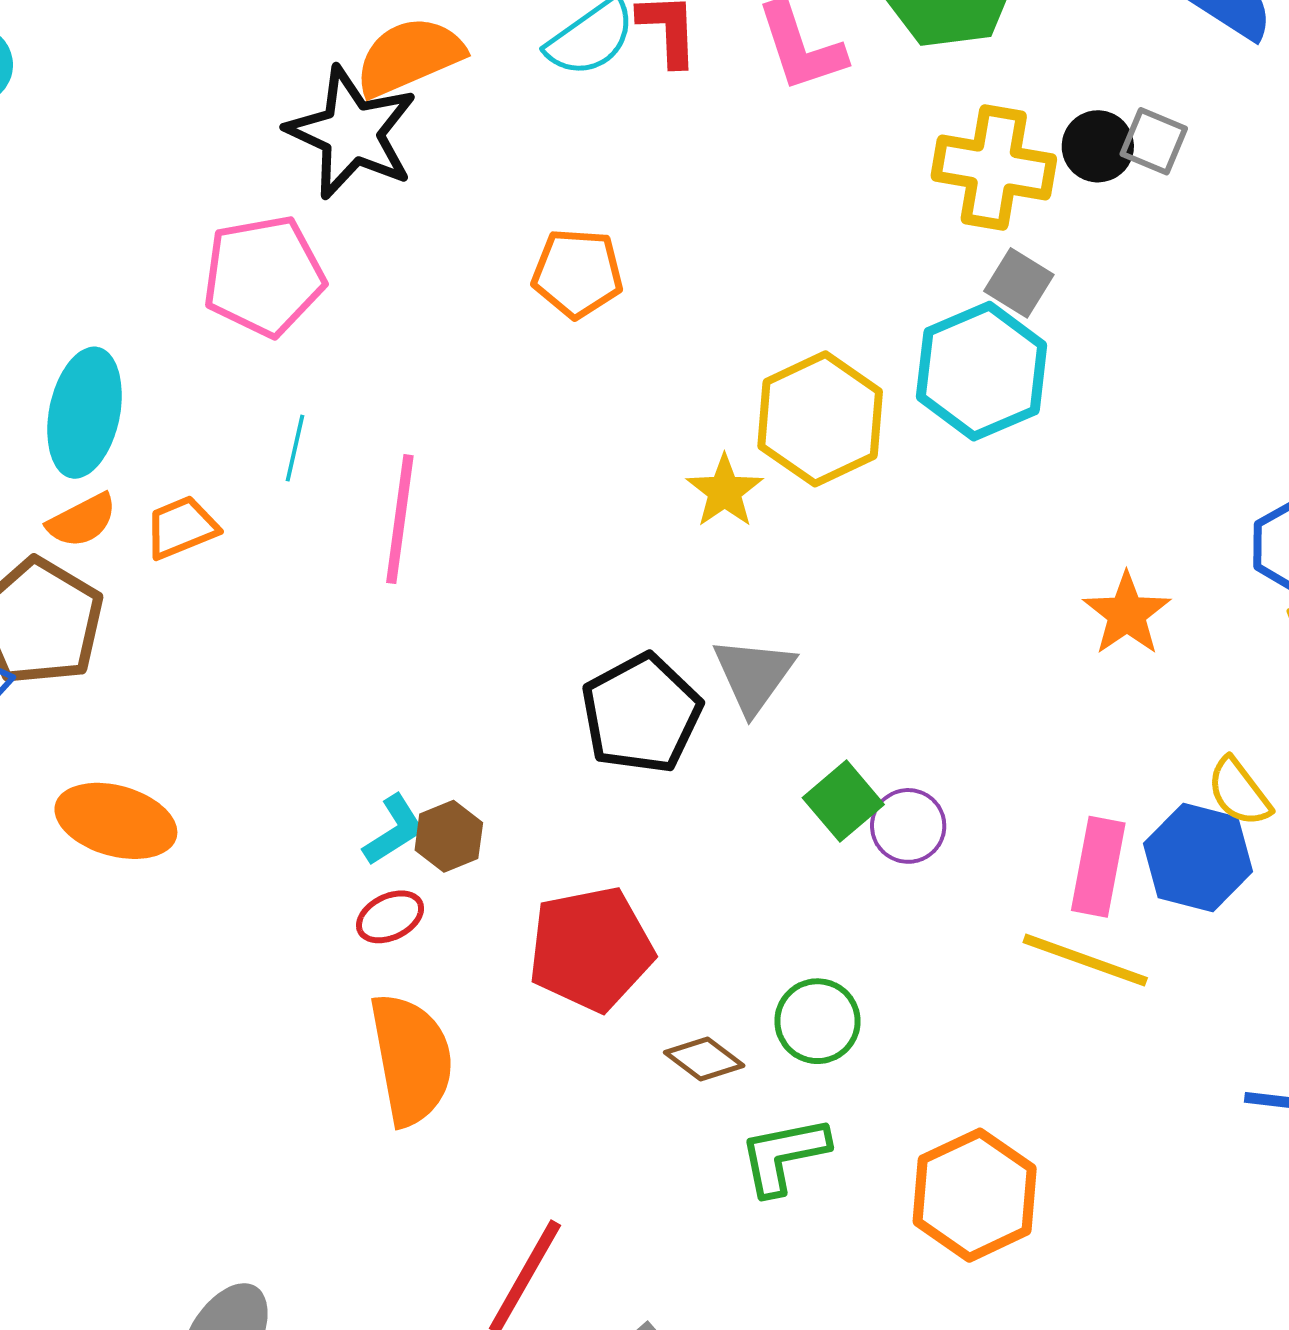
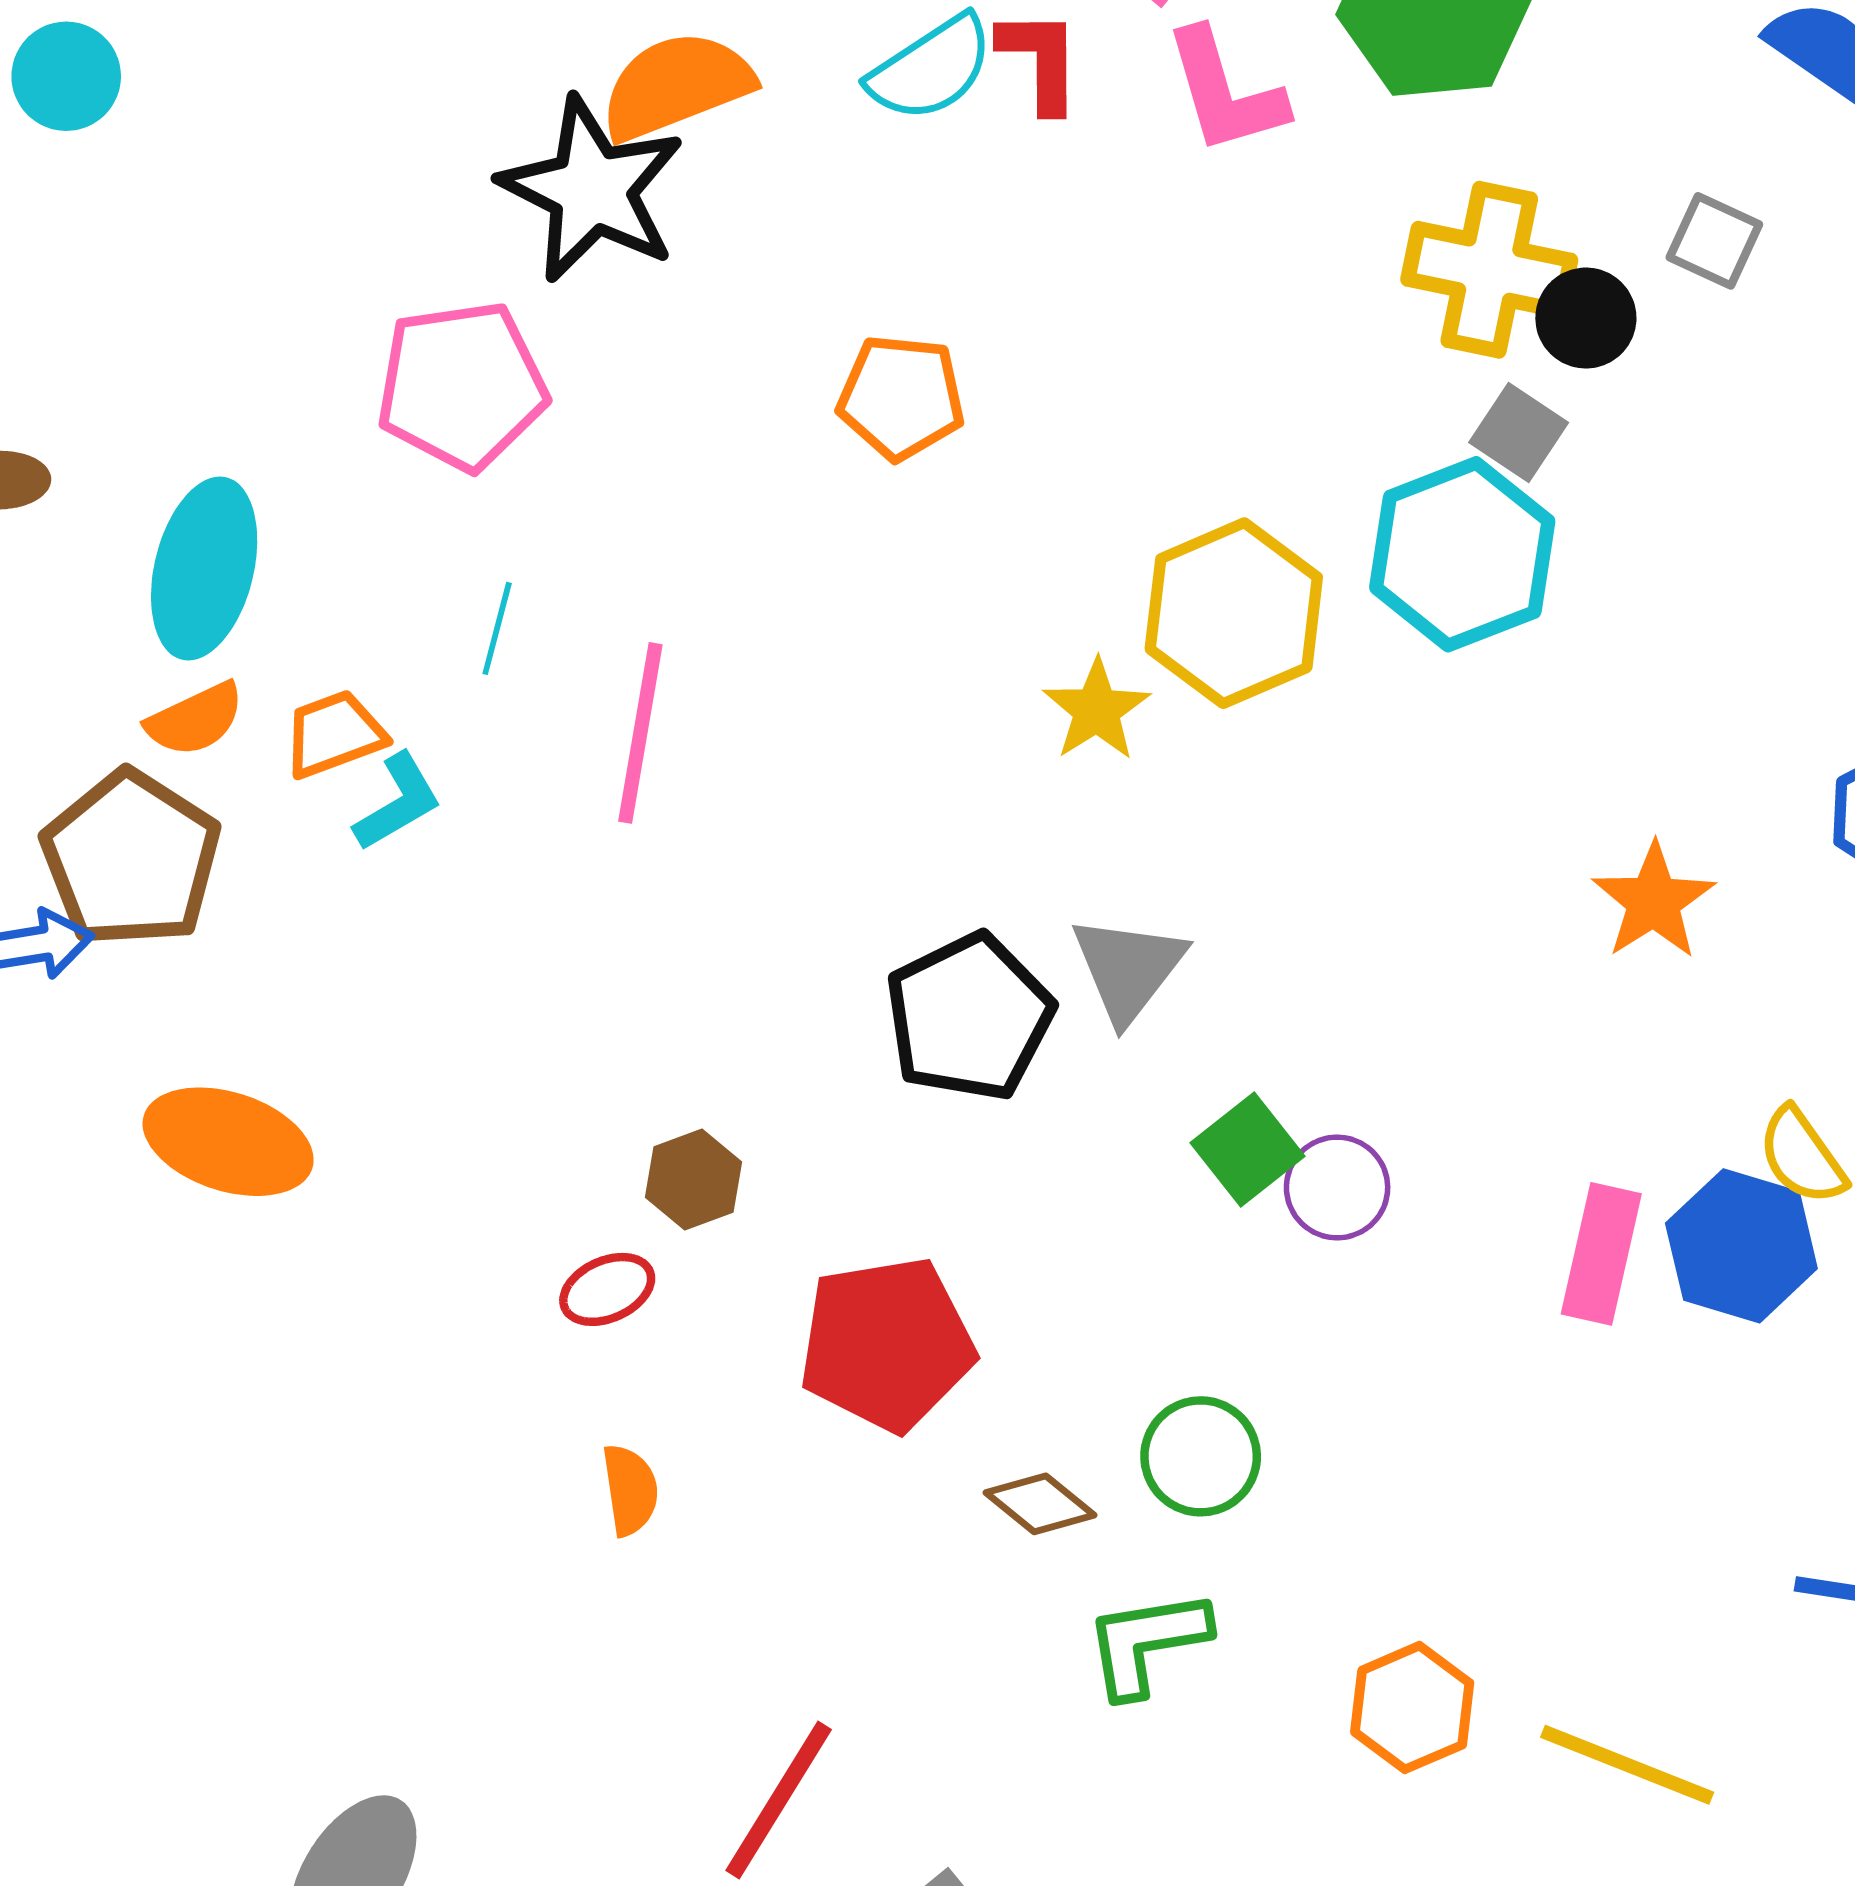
black circle: (1098, 146) -> (1586, 318), moved
cyan L-shape: (394, 830) -> (398, 802), moved
yellow line: (1085, 960) -> (1627, 1765), moved
orange semicircle: (411, 1059) -> (630, 1490), size x0.5
orange hexagon: (975, 1195) -> (1412, 1708), size x0.7

